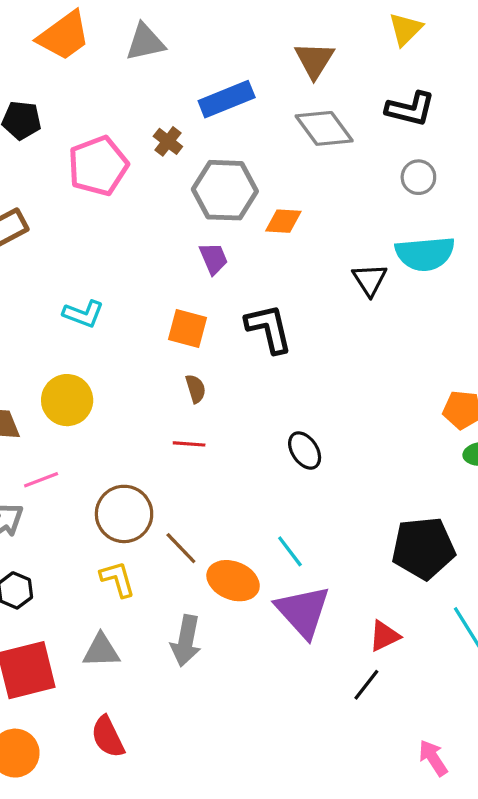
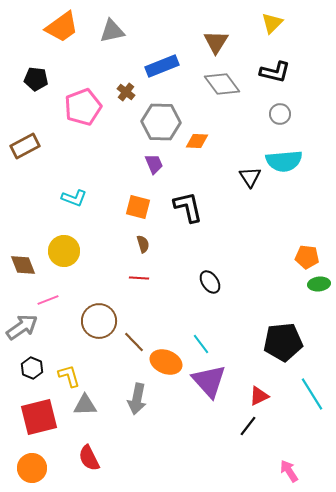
yellow L-shape: (118, 579) -> (69, 376), moved

